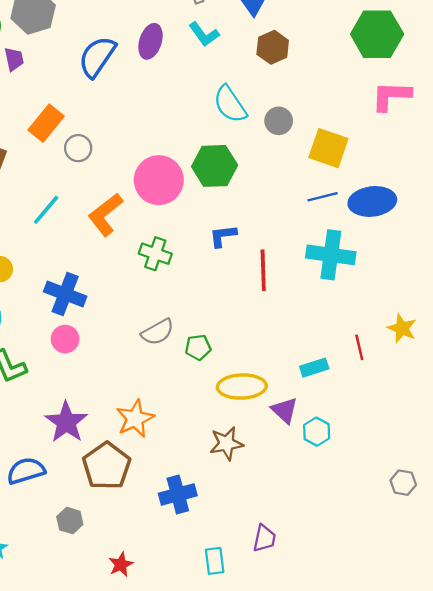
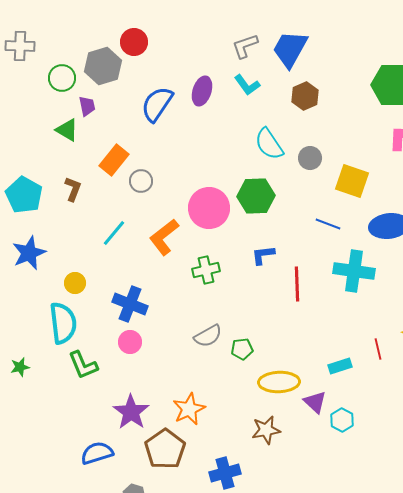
blue line: (323, 197) -> (328, 224), moved, turned 35
green cross: (155, 254) -> (206, 270), turned -32

